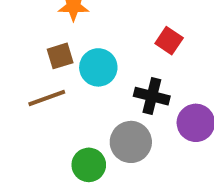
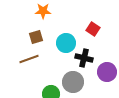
cyan circle: (98, 67) -> (66, 43), moved

